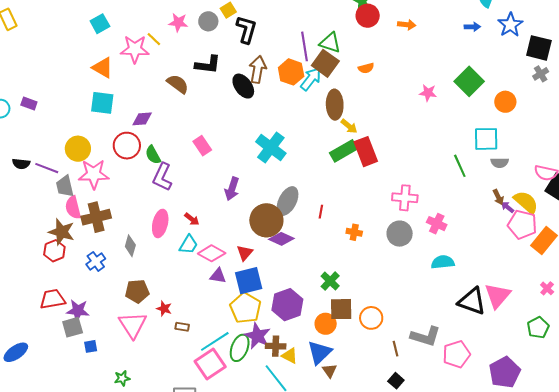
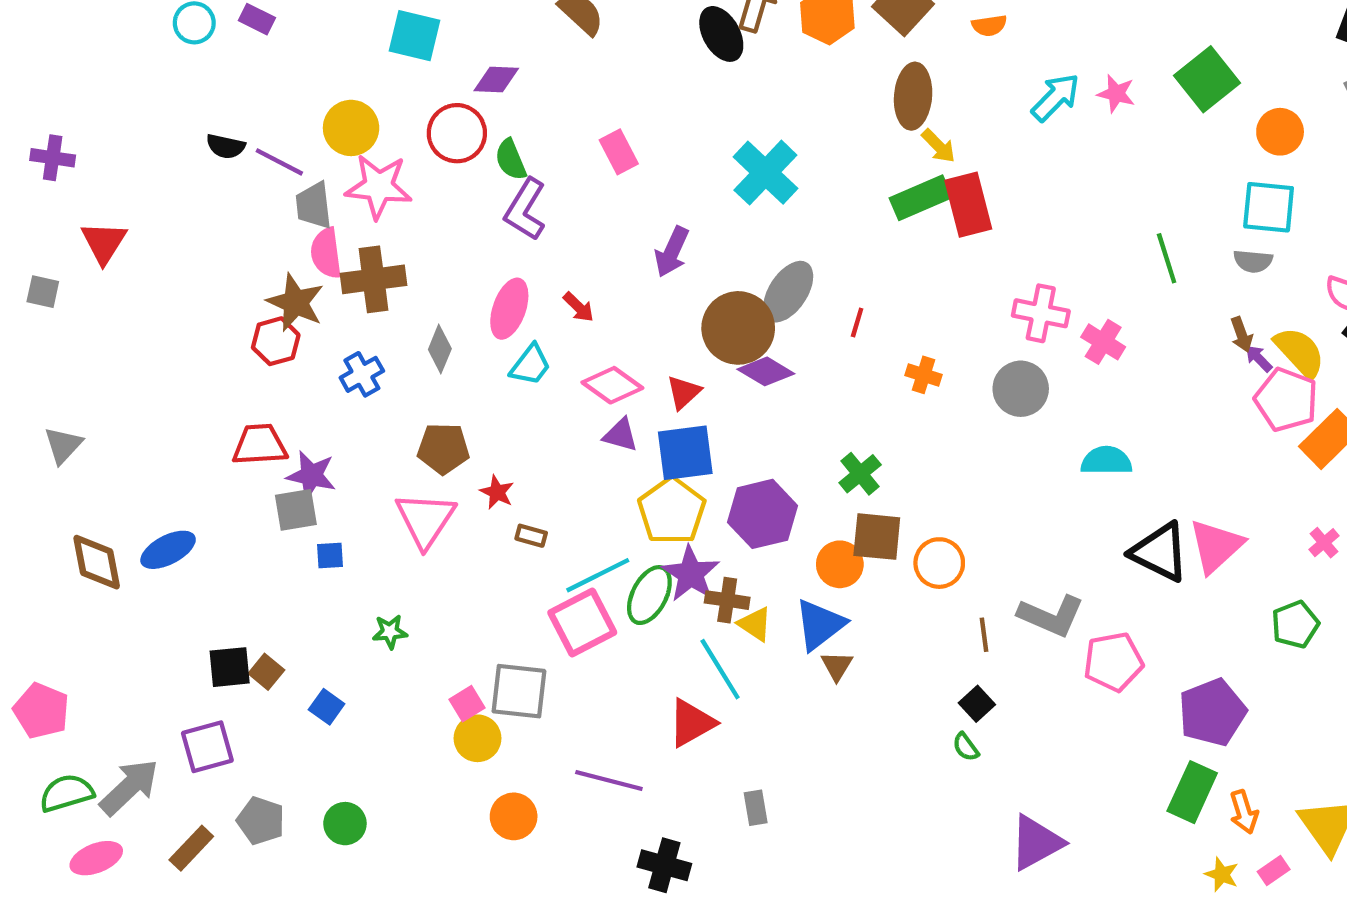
cyan arrow: (311, 79) -> (1056, 97), moved
cyan square: (486, 139) -> (1269, 207), moved
pink cross: (437, 224) -> (1103, 342), moved
cyan trapezoid: (189, 245) -> (530, 365), moved

